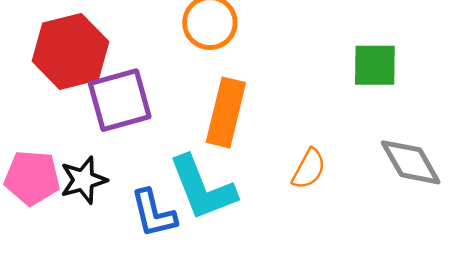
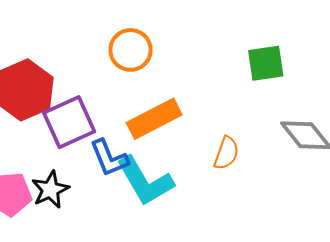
orange rectangle: (226, 112) -> (154, 119), turned 58
blue L-shape: (154, 213) -> (109, 158), moved

